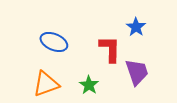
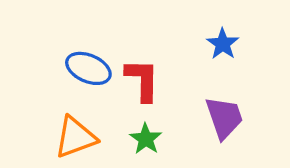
red L-shape: (110, 49) -> (142, 80), moved

